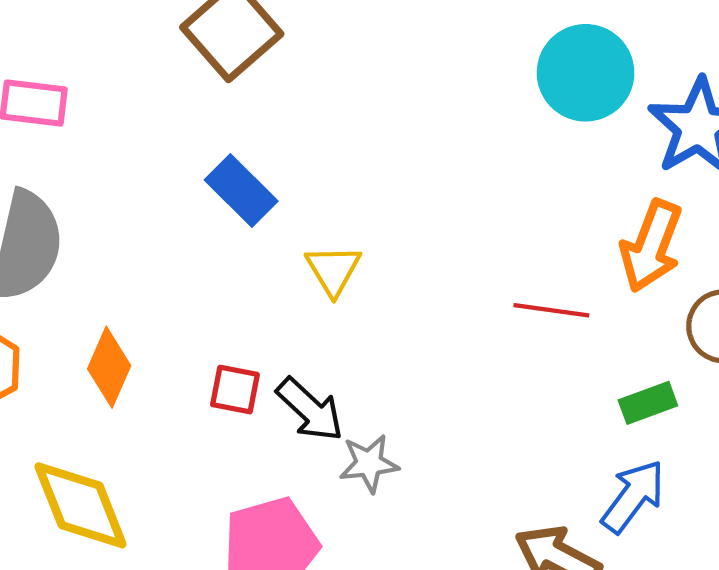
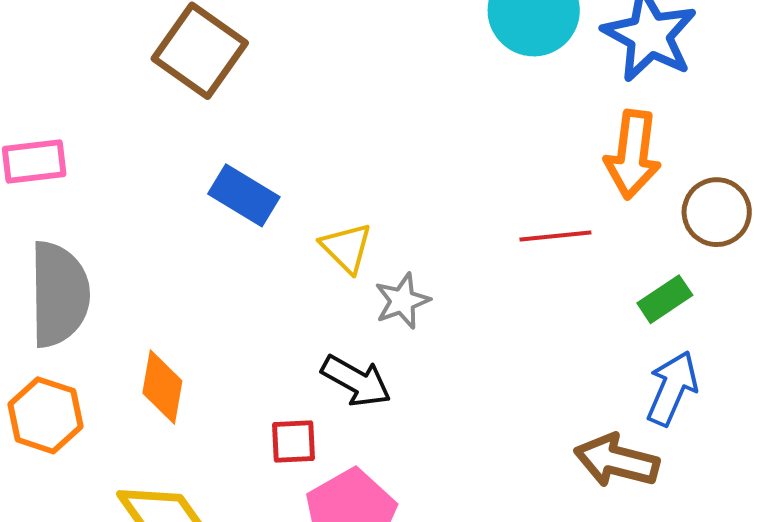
red square: (235, 390) -> (294, 441), moved
gray star: (369, 463) -> (402, 301), moved

